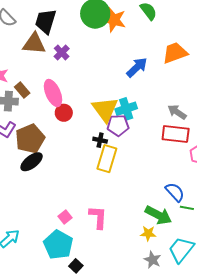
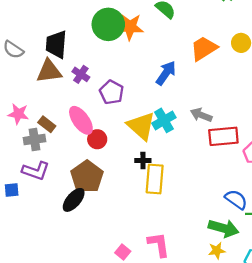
gray arrow: (177, 112) -> (201, 115), moved
purple pentagon: (118, 125) -> (112, 92), moved, turned -30
brown pentagon: (30, 139) -> (87, 177), moved

